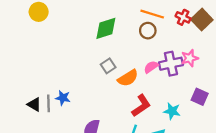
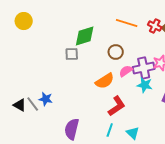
brown circle: (148, 31) -> (116, 52), moved
gray square: (108, 66) -> (72, 54), moved, turned 32
gray line: (49, 103) -> (33, 104), turned -35
cyan star: (172, 111) -> (145, 85), moved

